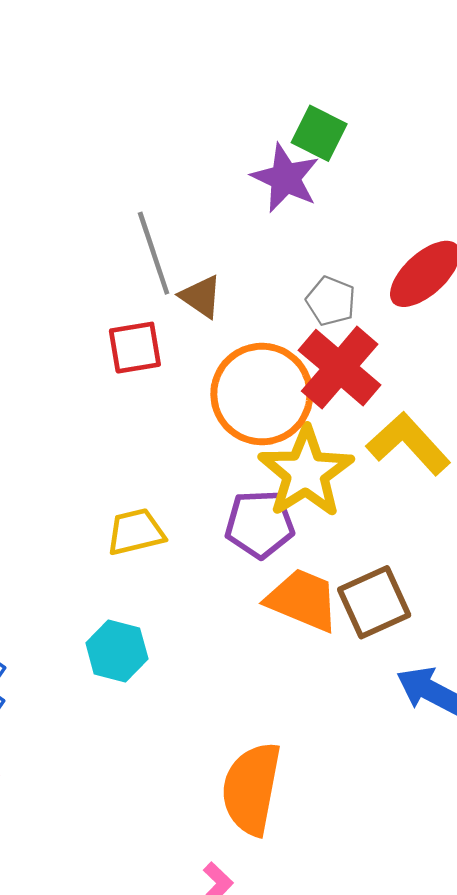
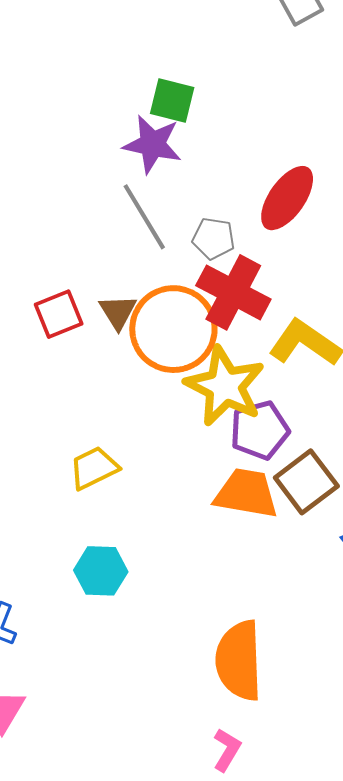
gray line: (154, 253) -> (144, 217), moved
brown triangle: (201, 297) -> (118, 312), moved, turned 36
purple pentagon: (260, 524) -> (260, 430), moved

